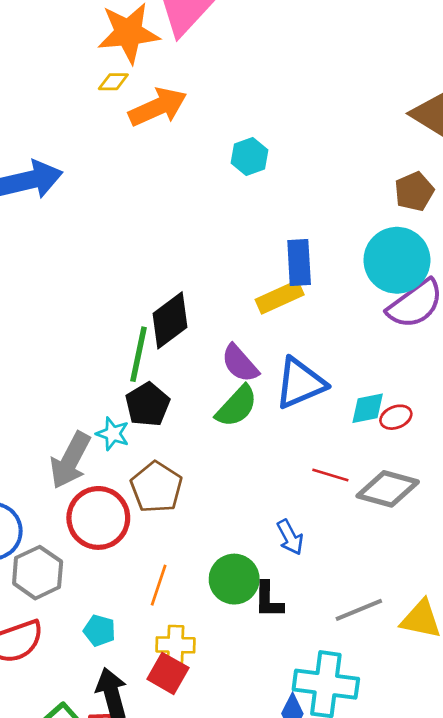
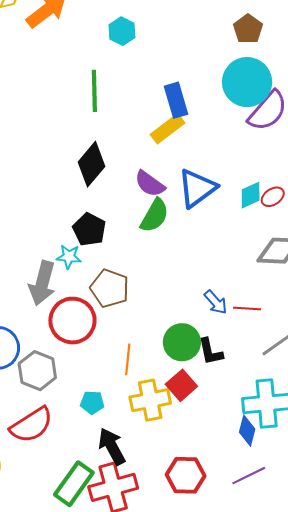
green line: (139, 354) -> (94, 91), moved
red line: (330, 475) -> (247, 308), moved
yellow cross: (175, 645) -> (150, 400), size x1.4
red square: (168, 673) -> (181, 385), moved, turned 32

